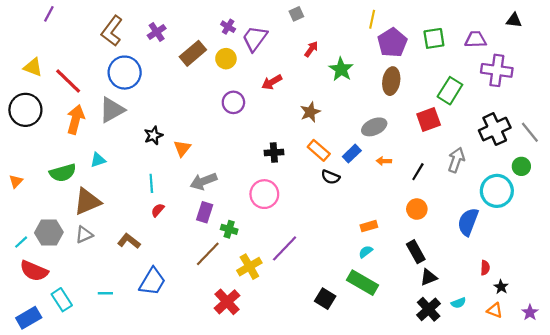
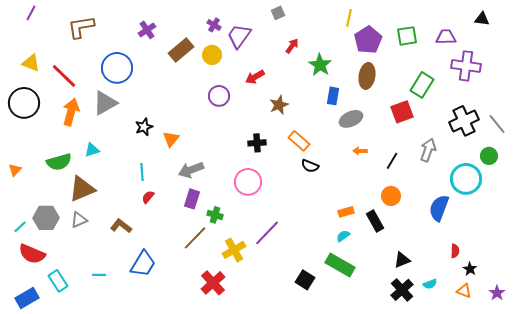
purple line: (49, 14) -> (31, 13), moved
brown L-shape: (112, 31) -> (81, 27), moved, turned 44
brown star: (310, 112) -> (279, 105), moved
blue rectangle: (352, 154) -> (333, 96), moved, turned -36
black rectangle: (416, 252) -> (375, 221), moved

